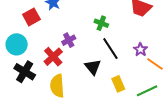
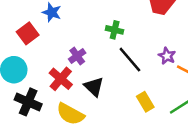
black triangle: (93, 67) -> (94, 87), moved
yellow semicircle: (57, 86) -> (70, 114), turned -50

